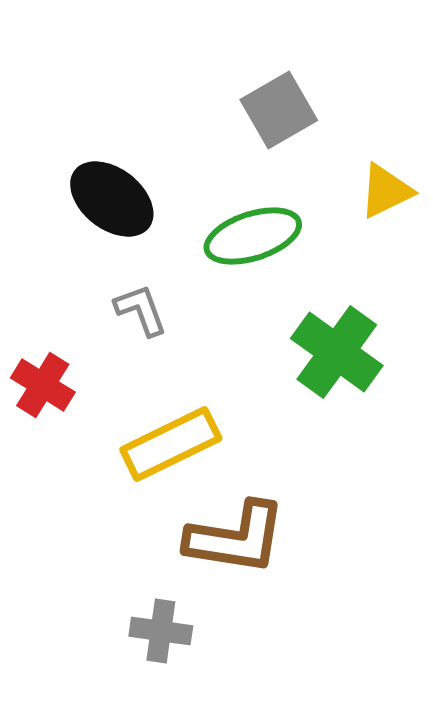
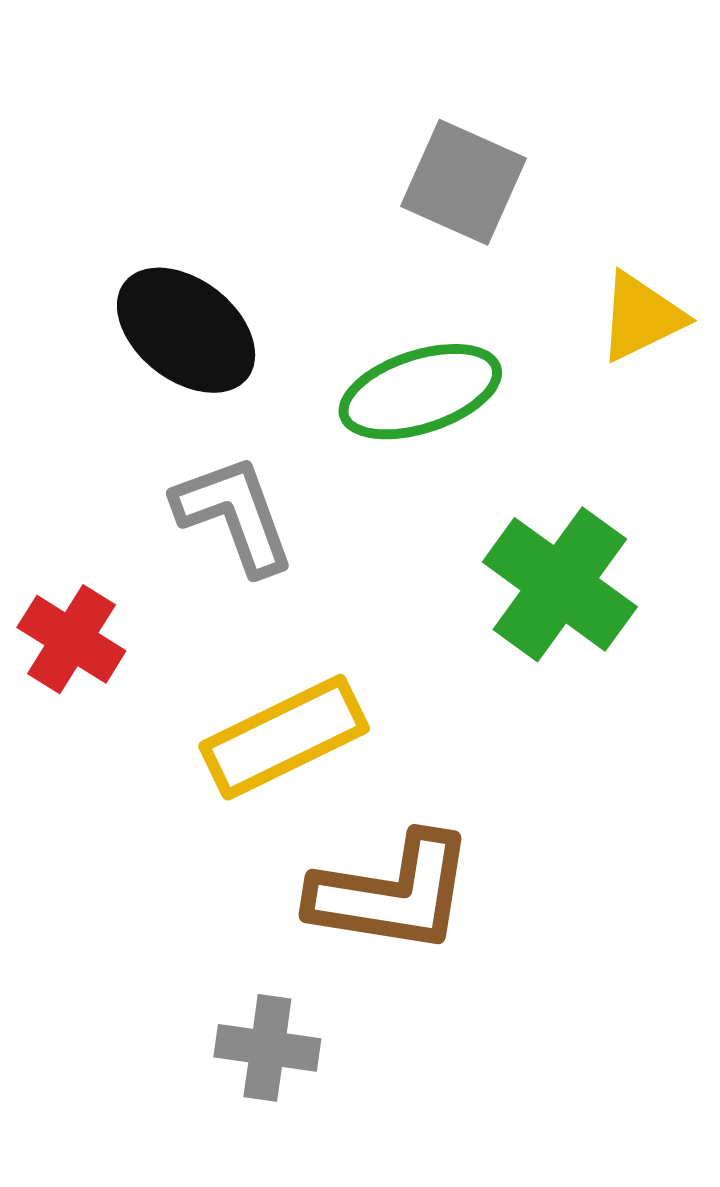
gray square: (279, 110) -> (463, 182), turned -36
gray L-shape: (141, 310) -> (234, 515), size x1.4

